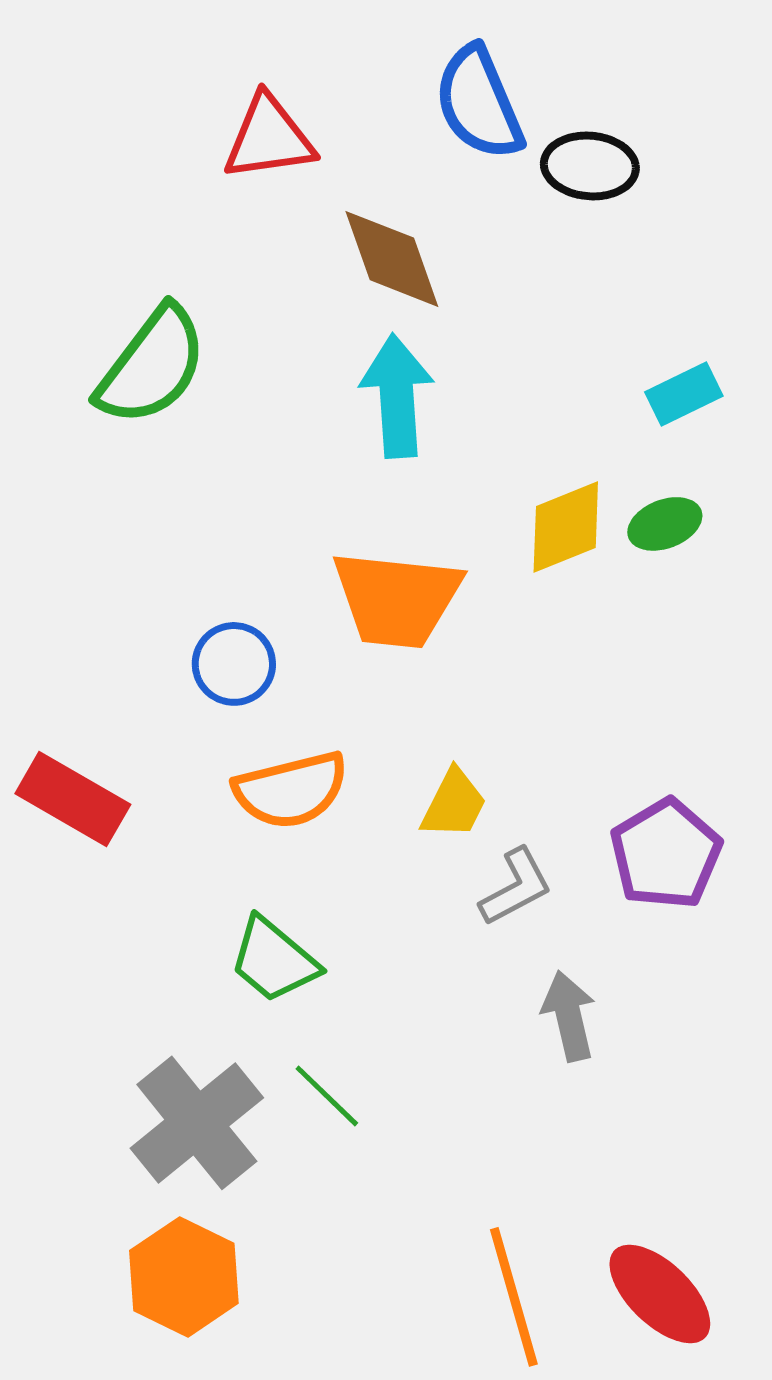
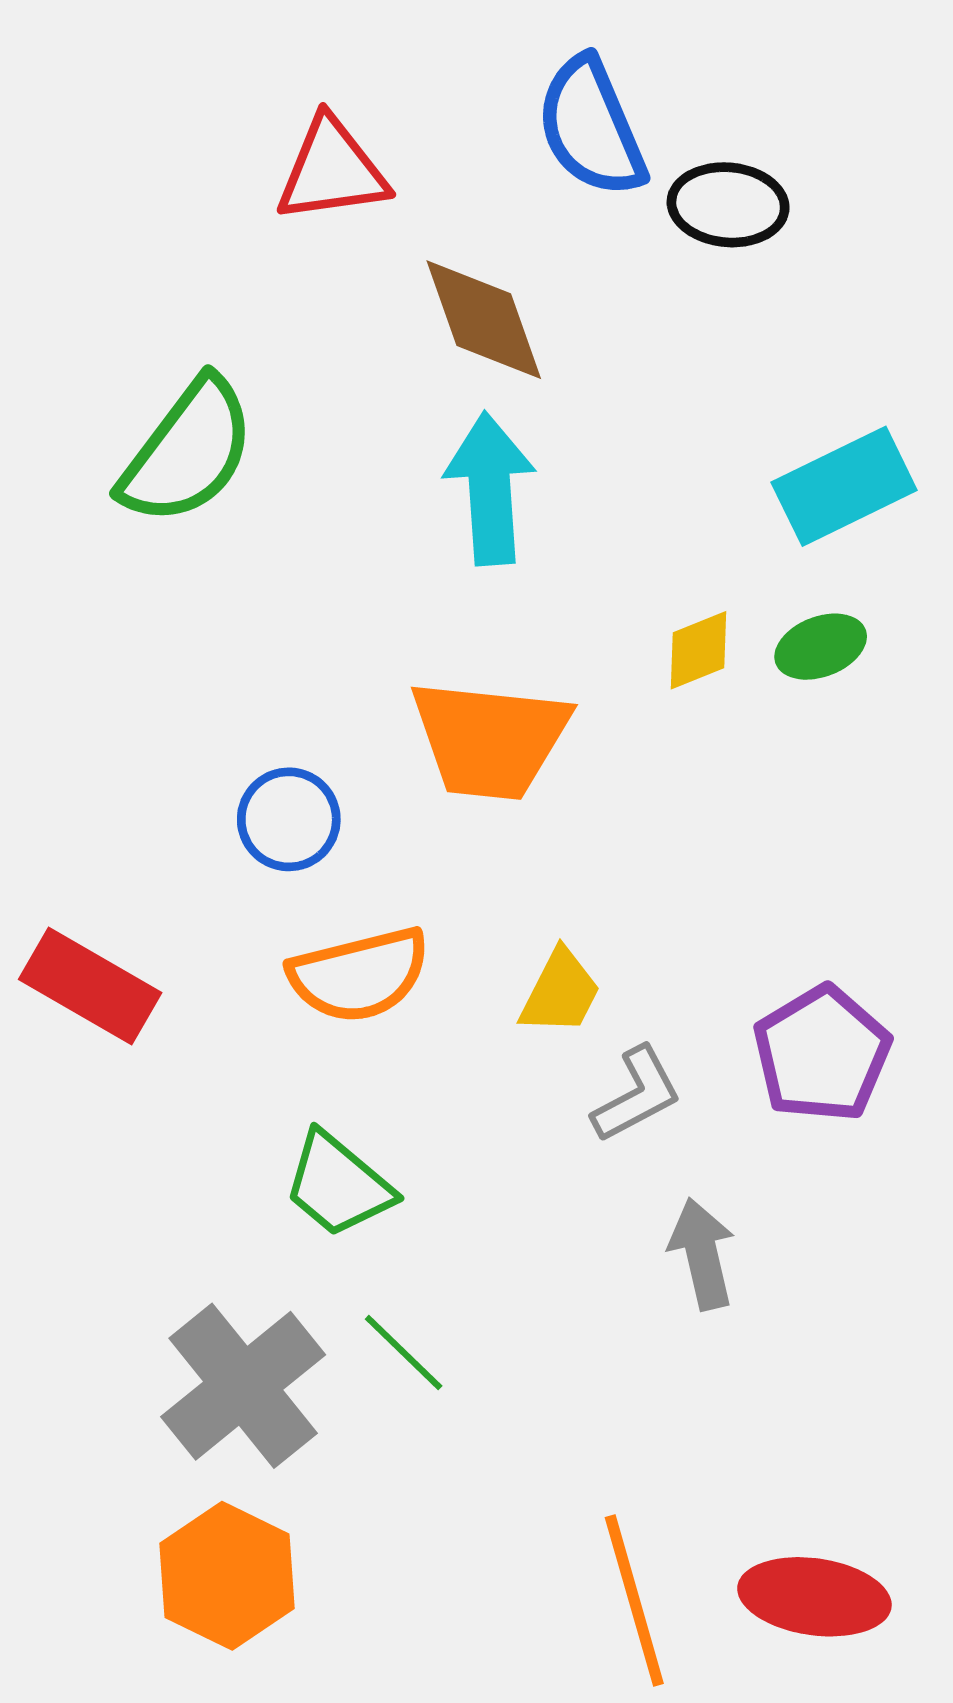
cyan rectangle: (684, 394) -> (844, 486), size x1.5
yellow diamond: (566, 527) -> (698, 650), size x0.7
red ellipse: (660, 1294) -> (814, 1597), turned -36

